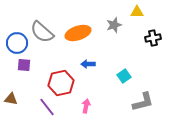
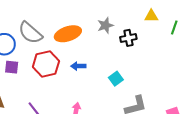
yellow triangle: (137, 12) -> (151, 16), moved
black cross: (153, 38) -> (128, 38), moved
red hexagon: (61, 83) -> (46, 64), moved

